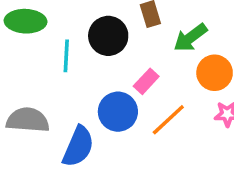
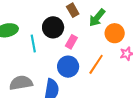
pink rectangle: (146, 81) -> (71, 42), moved

